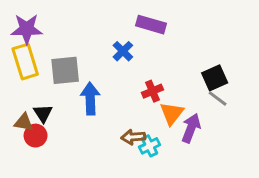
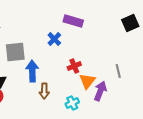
black square: (215, 78) -> (130, 23), moved
gray line: (218, 99) -> (118, 71), turned 40
brown arrow: (133, 137) -> (44, 91), moved, turned -84

